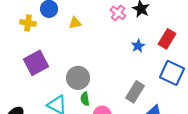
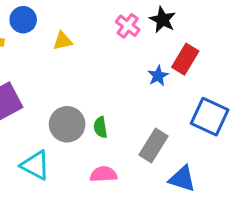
red rectangle: (167, 39) -> (185, 59), moved
green semicircle: (85, 99) -> (100, 127), moved

